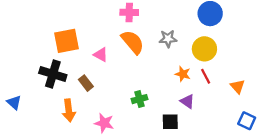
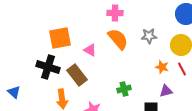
brown rectangle: (86, 83) -> (77, 75), size x1.5
purple triangle: (187, 101) -> (166, 91), turned -48

